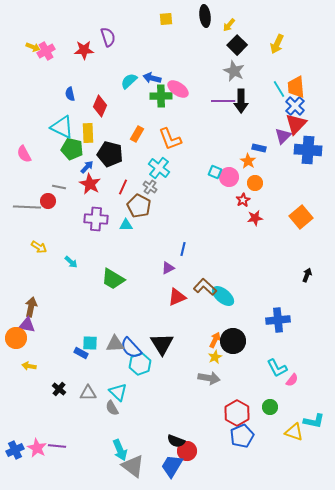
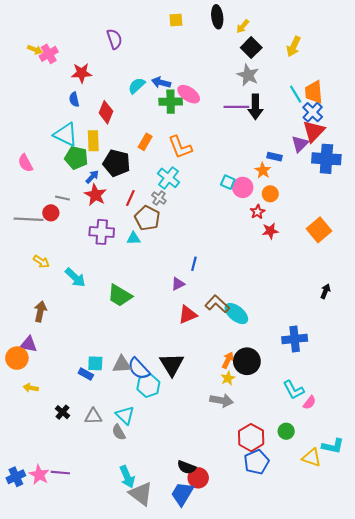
red star: (84, 50) -> (82, 73), moved
cyan arrow: (71, 262) -> (75, 278), size x1.5
brown arrow: (31, 307) -> (40, 311), moved

